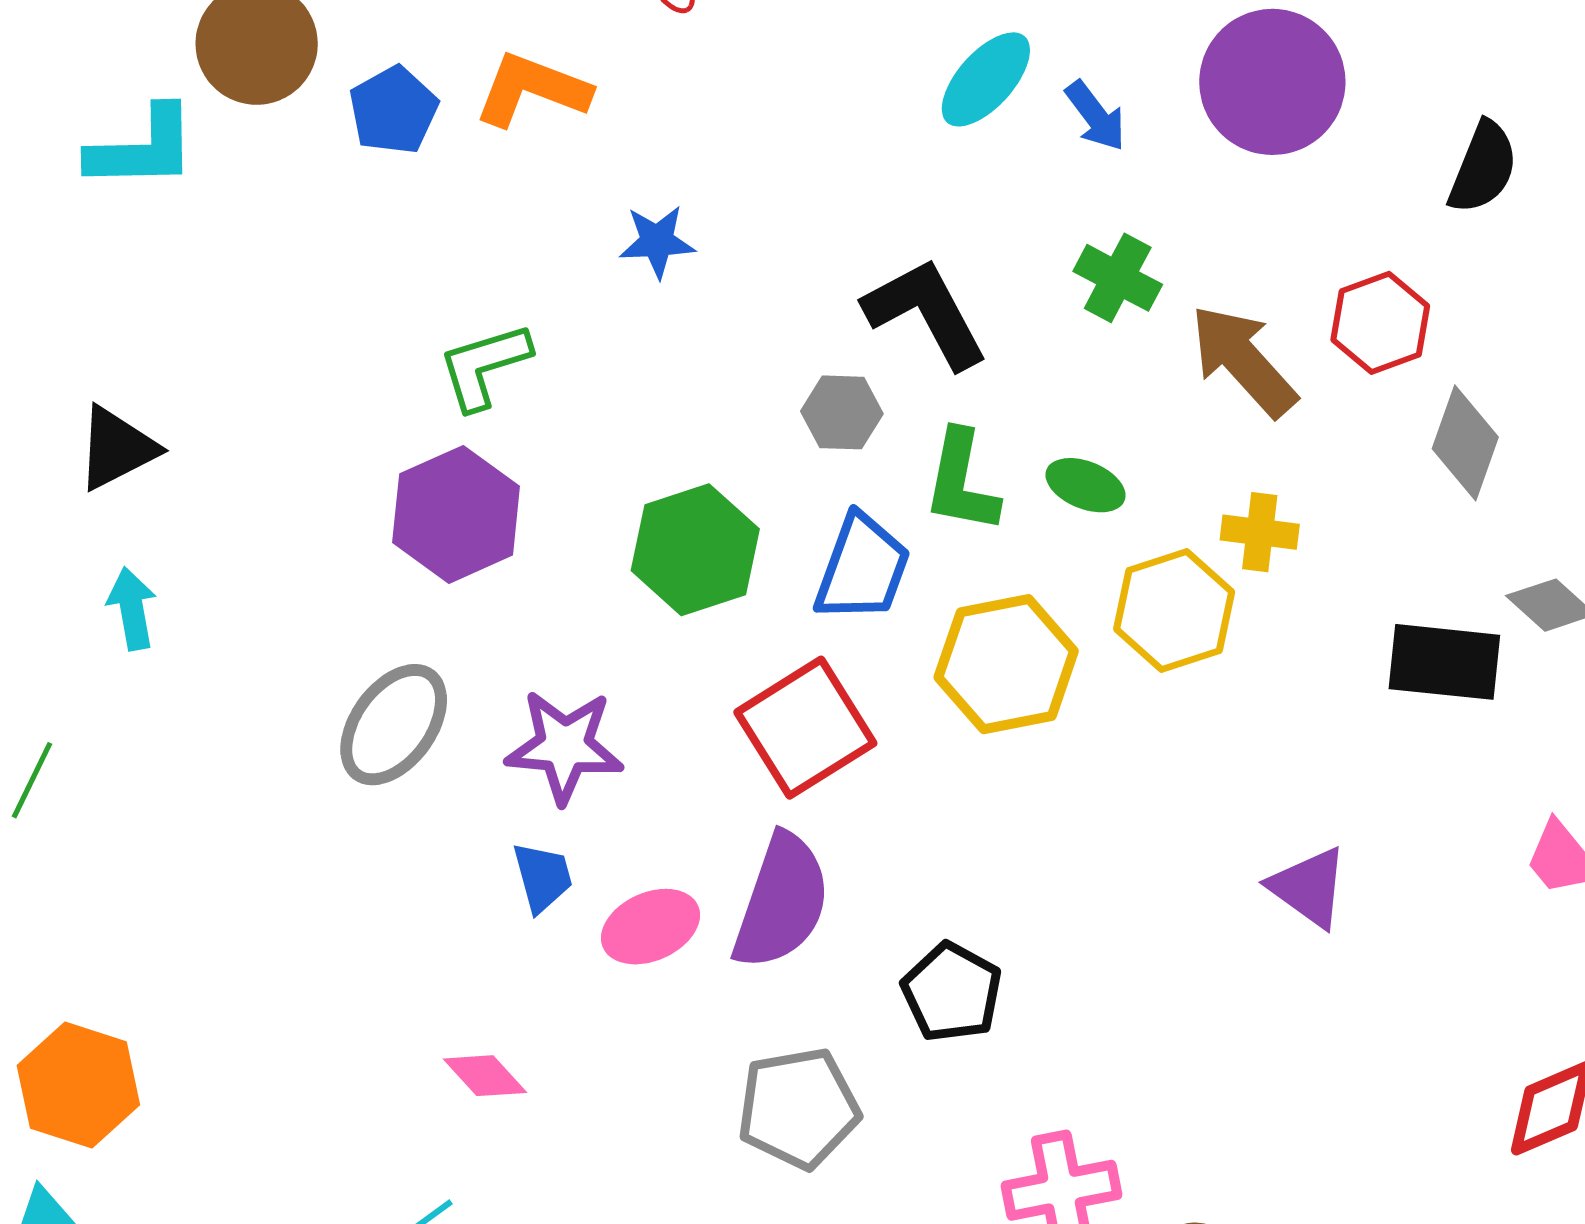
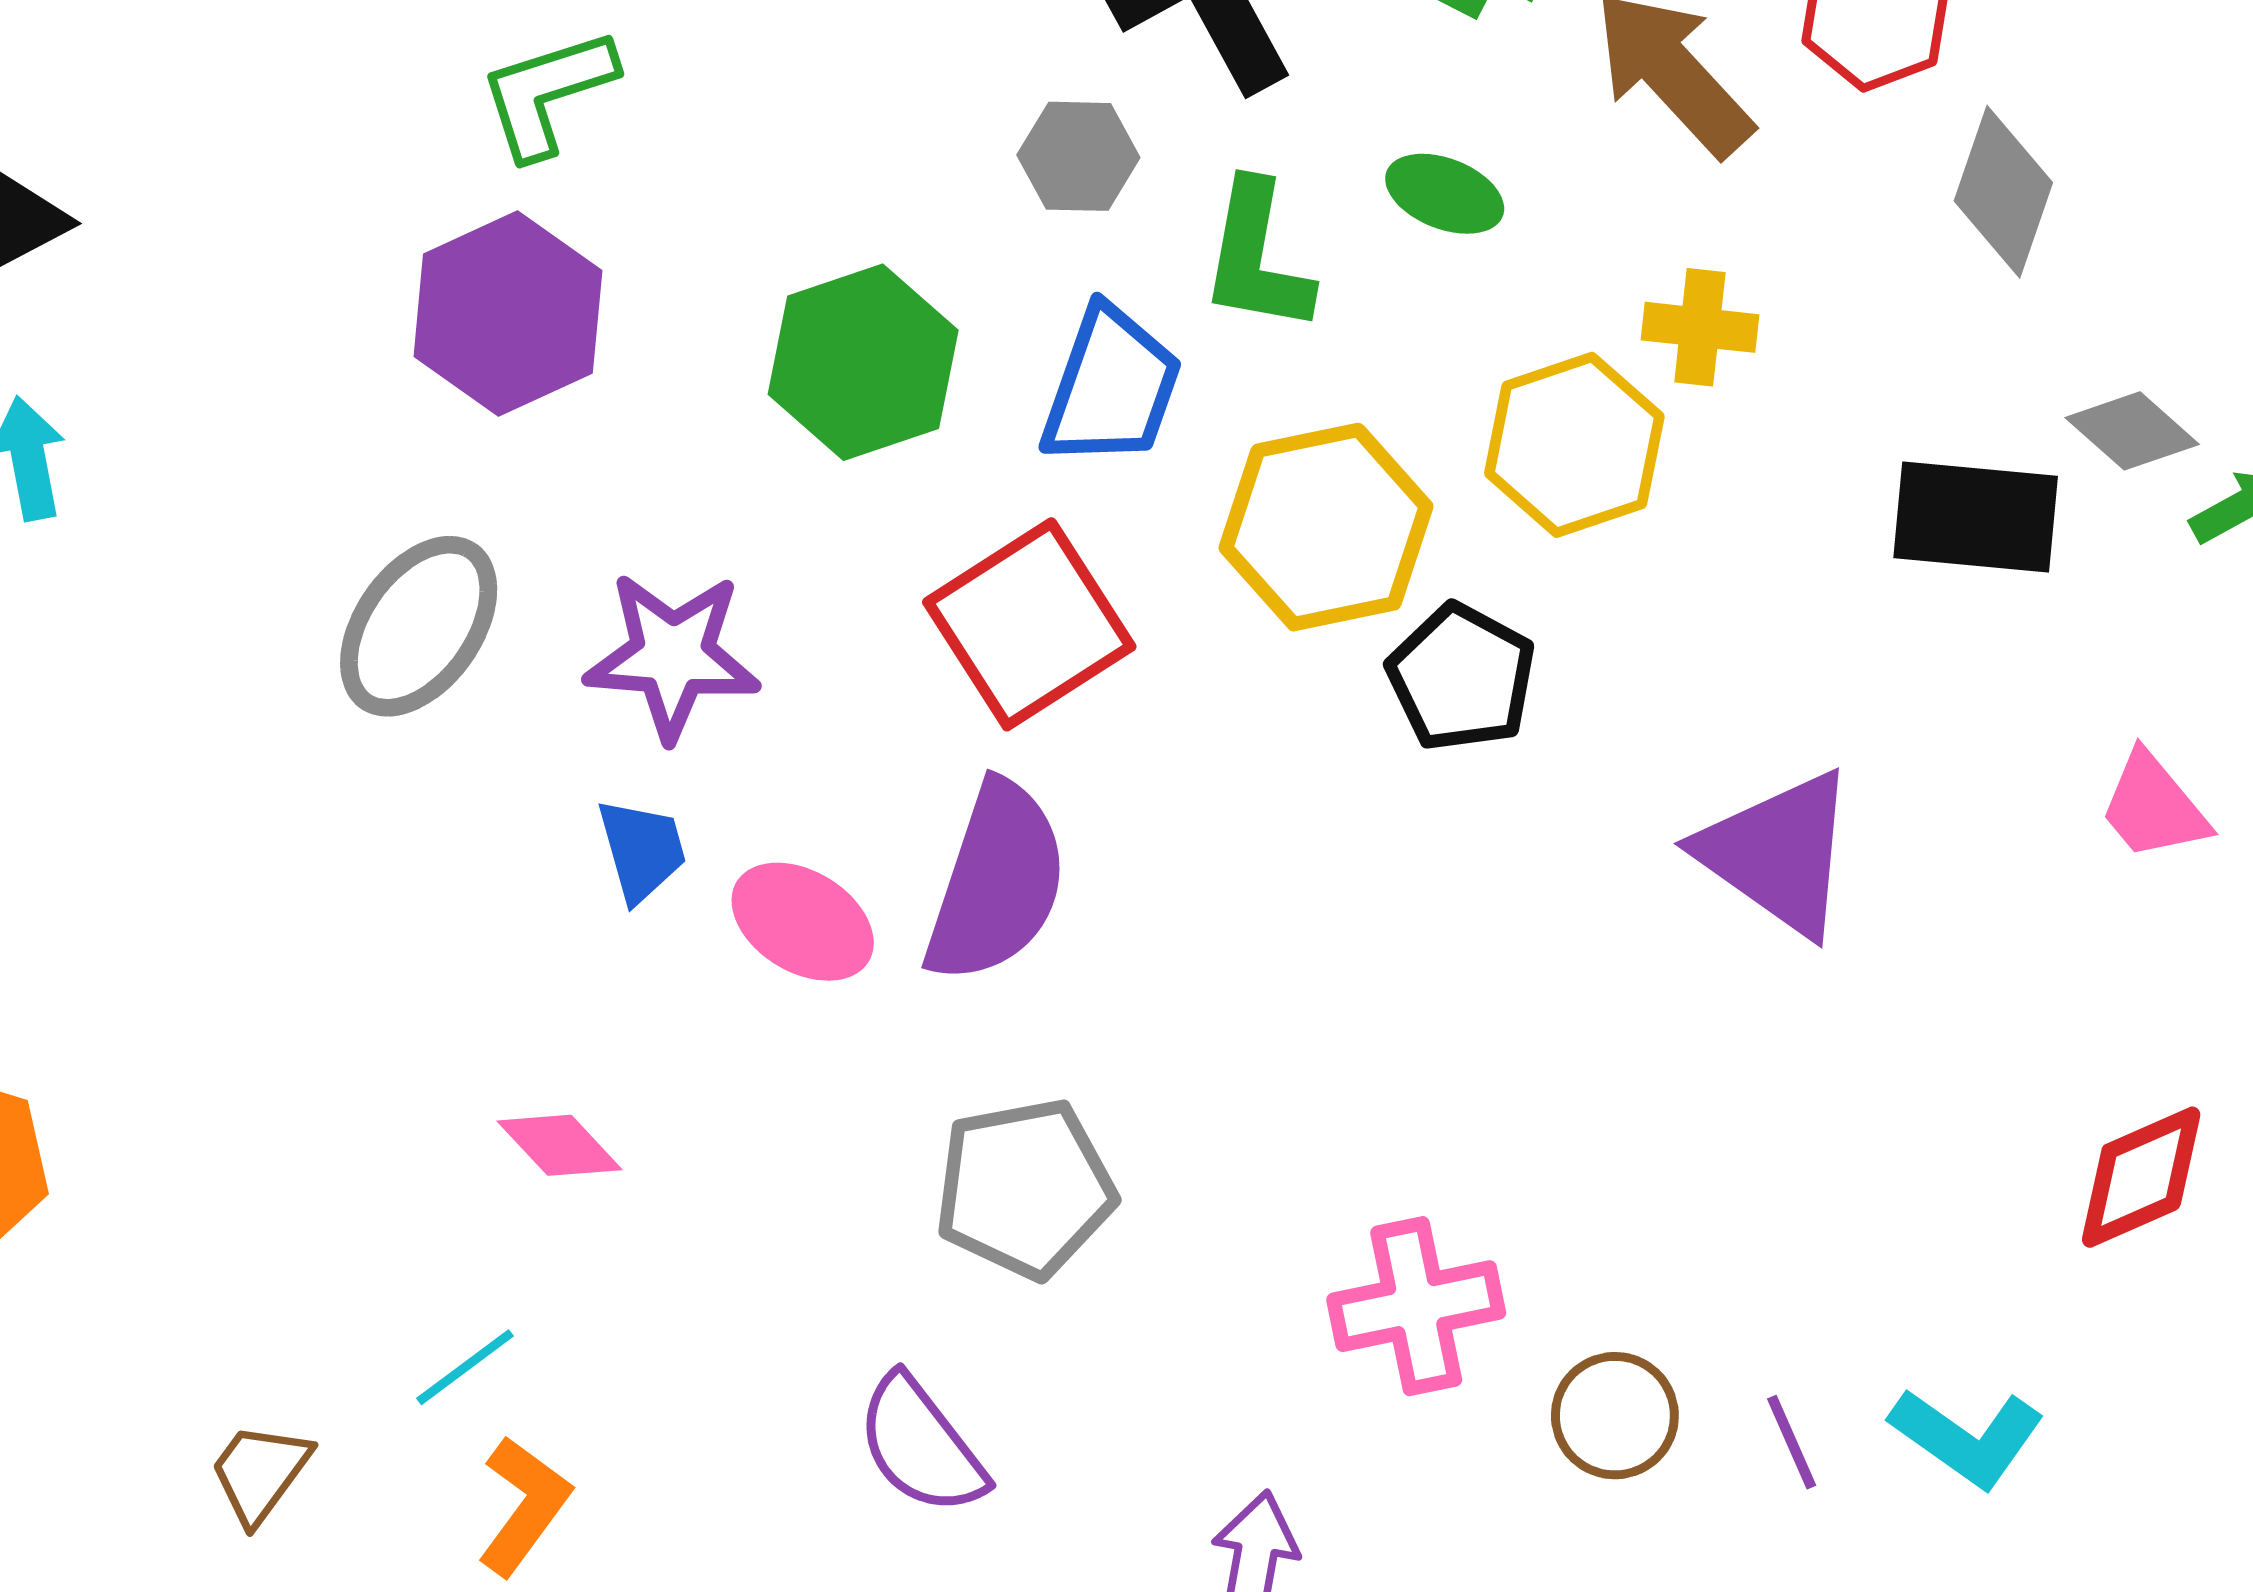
green ellipse: (1086, 485) -> (1445, 194), moved
purple triangle: (1309, 887) -> (1778, 853), size x1.4
pink ellipse: (650, 927) -> (803, 922), turned 56
black pentagon: (952, 992) -> (1461, 677), moved

